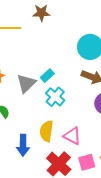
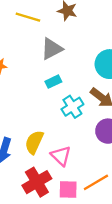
gray triangle: (26, 83) -> (52, 49), moved
cyan cross: (55, 97) -> (72, 107), moved

